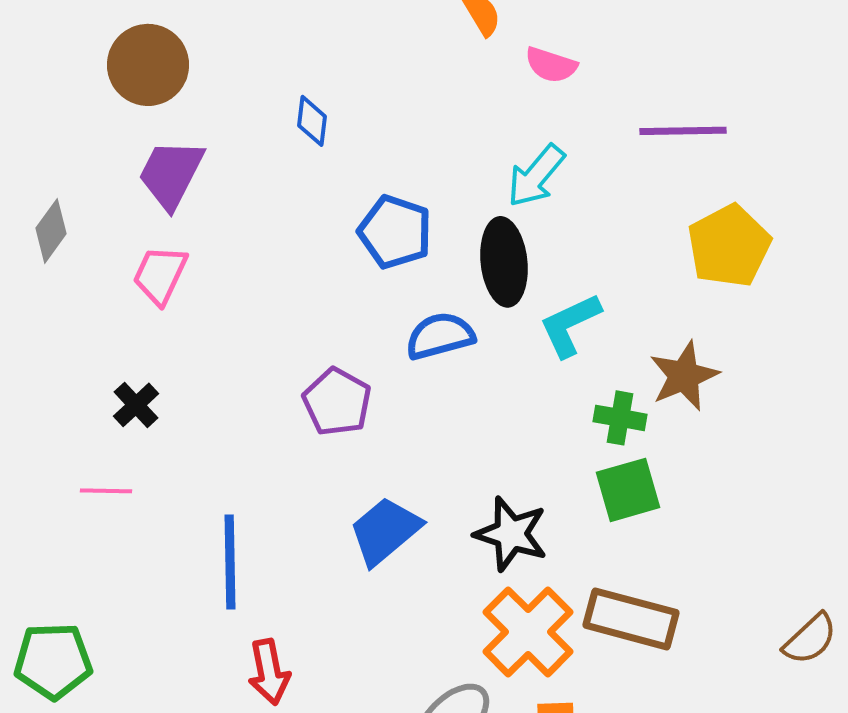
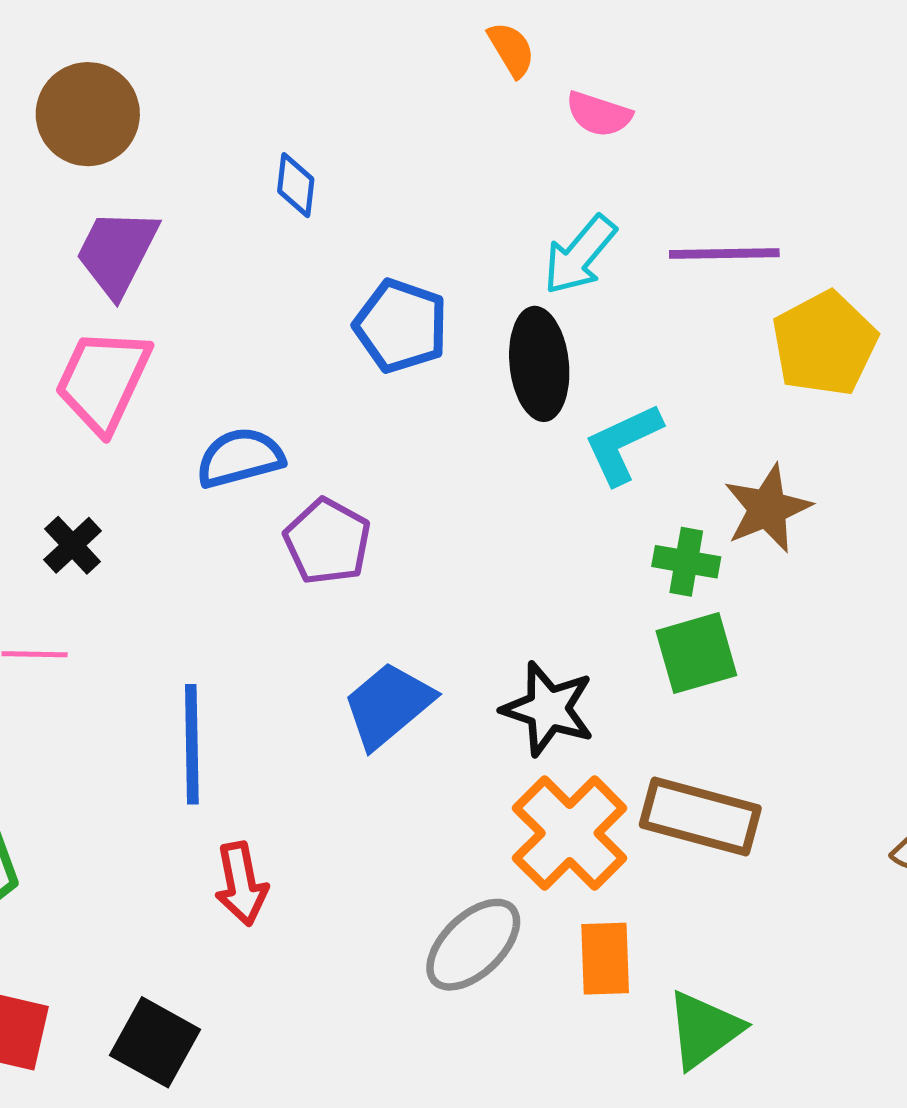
purple line: (683, 131) -> (724, 254), moved
pink trapezoid: (160, 275) -> (103, 380), size x1.4
blue semicircle: (440, 336) -> (240, 458), moved

